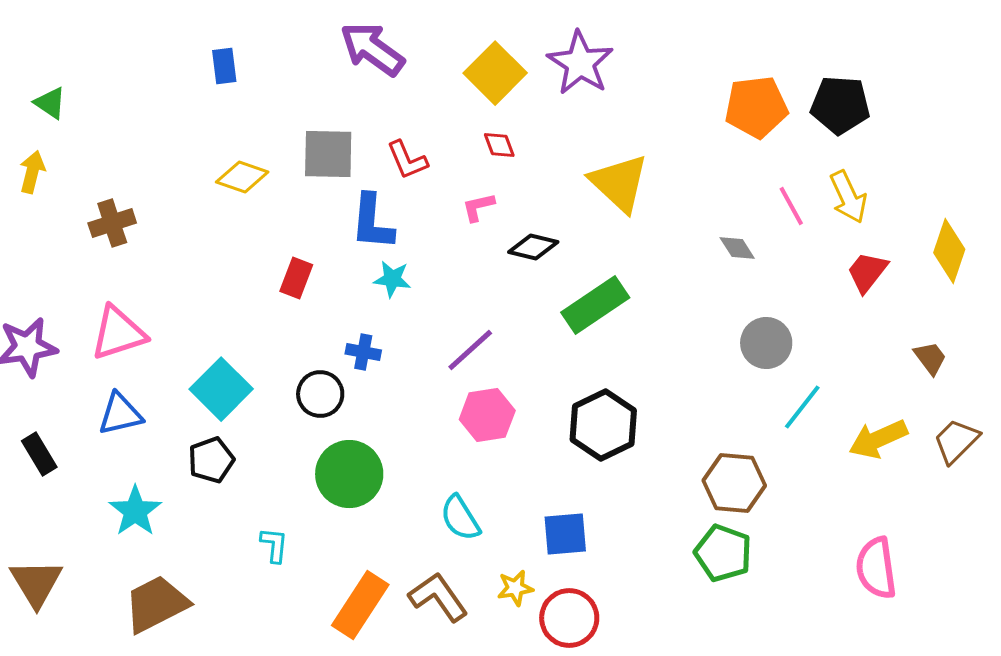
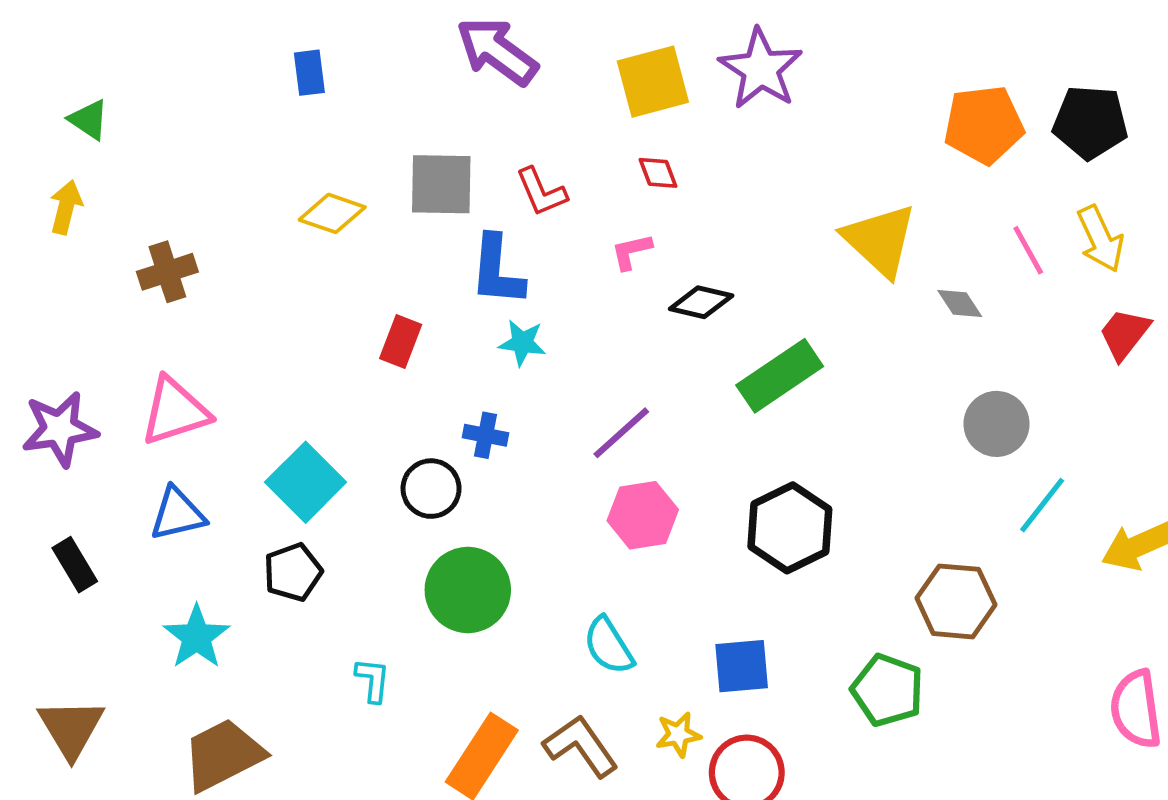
yellow square: (495, 73) -> (653, 82), turned 30
yellow triangle: (619, 183) -> (880, 240), moved
green pentagon: (723, 553) -> (887, 690), moved

